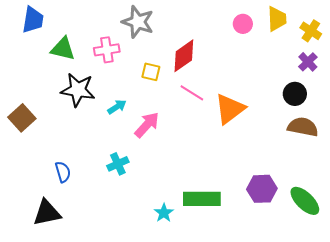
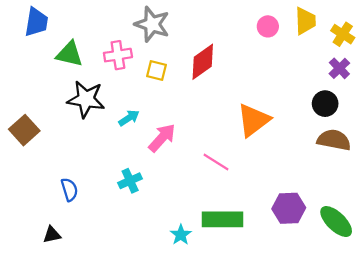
yellow square: (151, 72) -> (156, 71), moved
pink line: (192, 93) -> (216, 162), moved
black triangle: (47, 213) -> (52, 235), size x0.6

